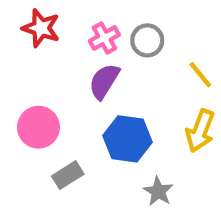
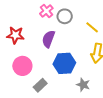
red star: (41, 28) -> (15, 35), moved
pink cross: (104, 38) -> (46, 11), moved

